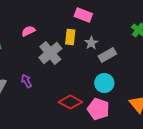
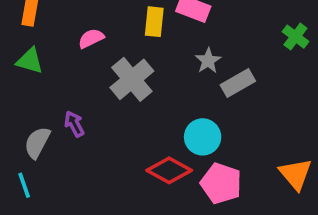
yellow rectangle: (70, 37) -> (154, 22), moved
purple arrow: (26, 81) -> (74, 124), moved
cyan circle: (104, 83) -> (203, 137), moved

